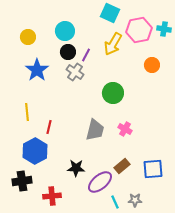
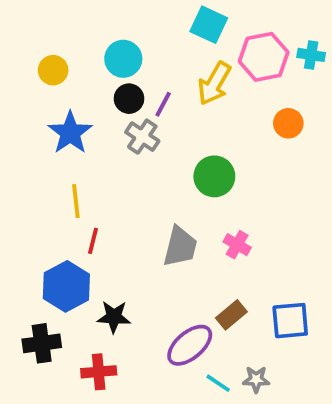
yellow line: (27, 112) -> (76, 201), moved
black star: (76, 168) -> (114, 317), moved
cyan line: (115, 202) -> (218, 383), turned -32

